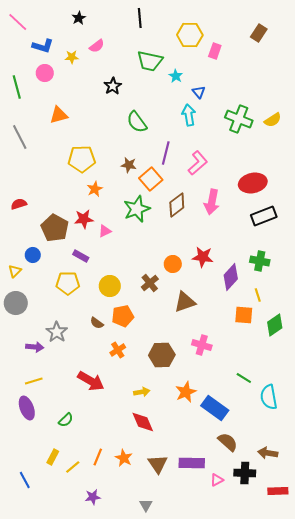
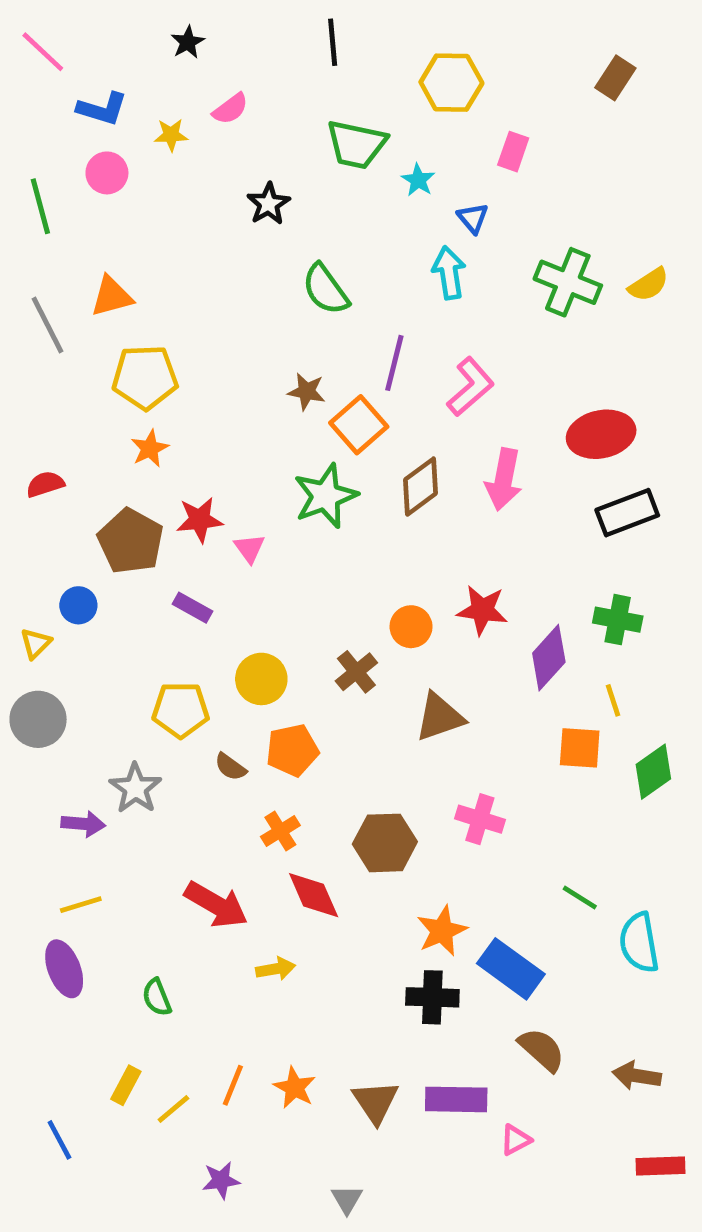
pink rectangle: (215, 51) -> (513, 152), moved
orange triangle: (59, 115) -> (112, 296), moved
yellow pentagon: (82, 159) -> (145, 377), moved
orange star: (95, 189) -> (150, 449), moved
pink triangle: (105, 231) -> (249, 548), turned -40
yellow pentagon: (68, 283) -> (181, 710), moved
yellow arrow: (142, 392) -> (276, 969), moved
green semicircle: (66, 420) -> (157, 997), turned 112
red diamond: (143, 422) -> (314, 895), moved
black cross: (245, 473) -> (432, 997), moved

